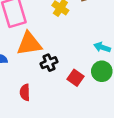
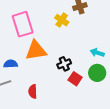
black cross: (49, 63) -> (64, 64), moved

